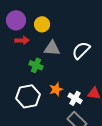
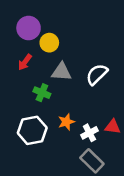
purple circle: (16, 20) -> (29, 28), moved
red arrow: (22, 40) -> (25, 62), turned 128
white cross: (75, 98) -> (89, 133), turned 32

